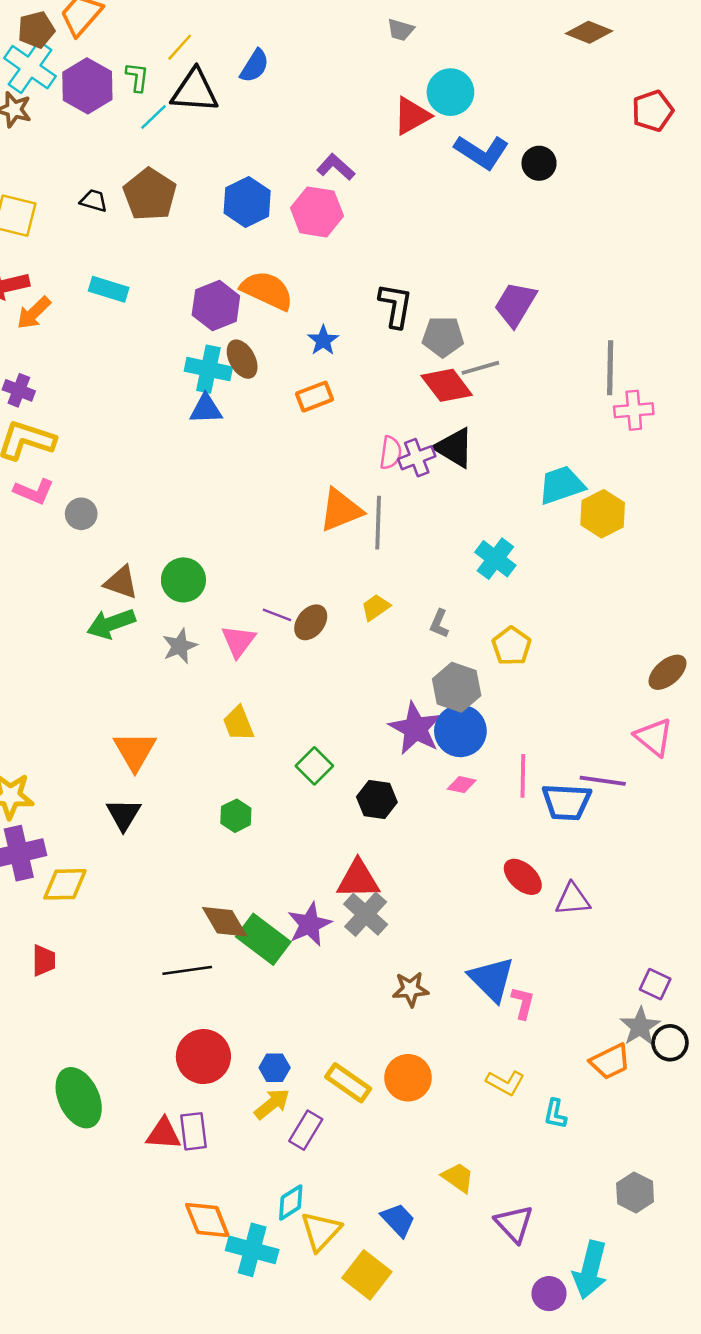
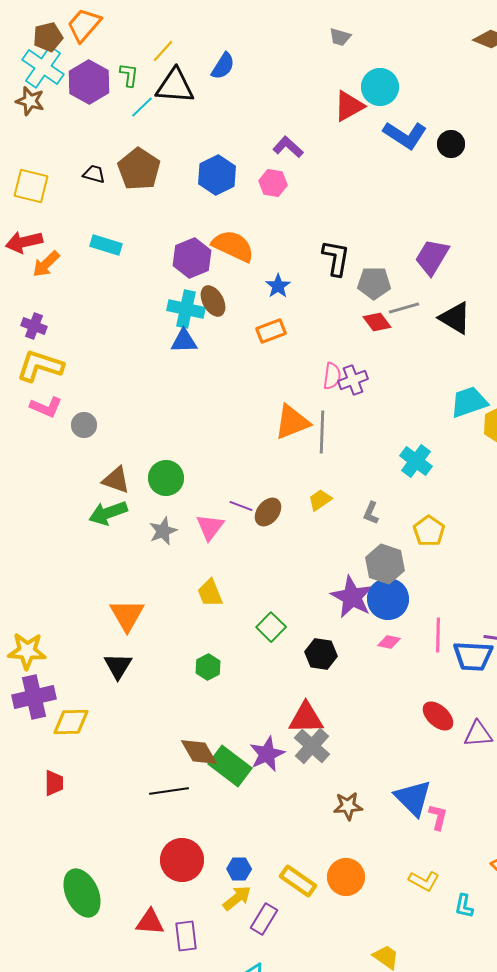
pink hexagon: (317, 212) -> (273, 183), size x0.7
red diamond: (447, 385) -> (377, 322), size x0.7
black triangle: (454, 448) -> (455, 318), moved
purple rectangle: (193, 1131) -> (186, 936), moved

